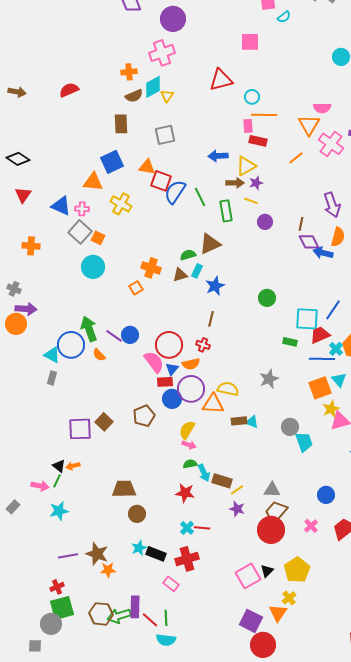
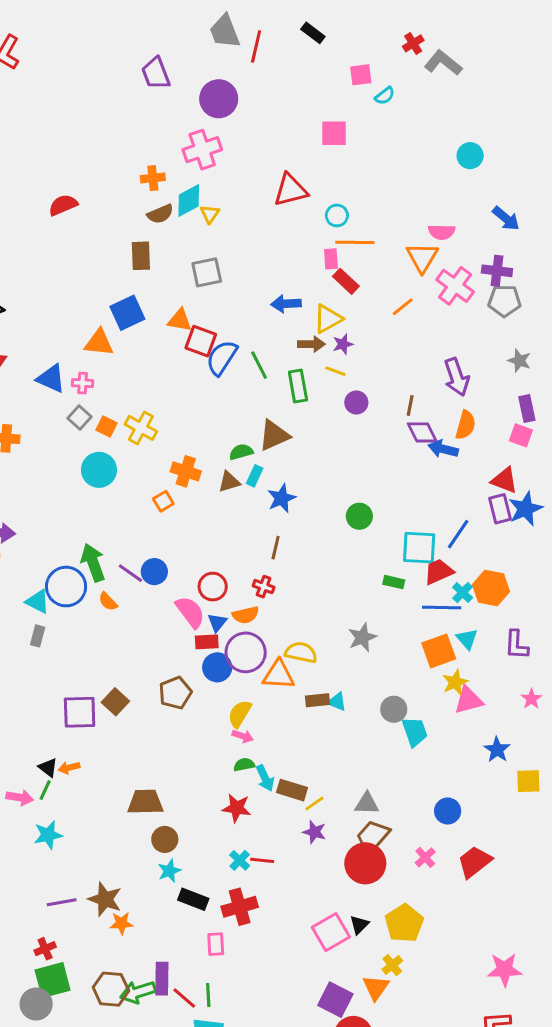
red rectangle: (258, 141) -> (346, 281), turned 30
yellow cross: (121, 204) -> (141, 428), moved
gray square: (80, 232) -> (80, 417), size x0.7
red circle: (169, 345) -> (213, 587), size x0.7
cyan star: (139, 548) -> (169, 871), moved
pink rectangle: (171, 584) -> (216, 944), turned 49

